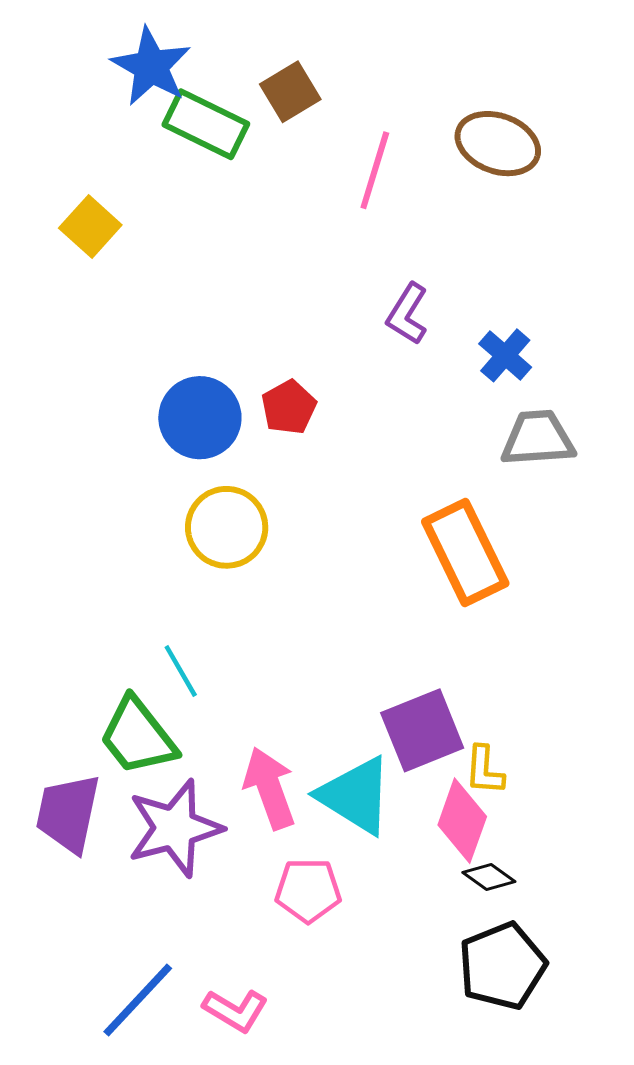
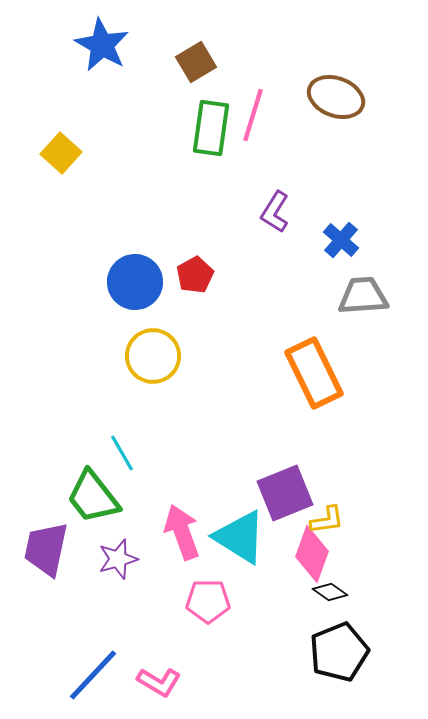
green rectangle: (206, 124) -> (211, 128), moved, turned 72
yellow L-shape: (484, 770) -> (327, 520), turned -102
purple star: (175, 828) -> (118, 559), size x0.6

